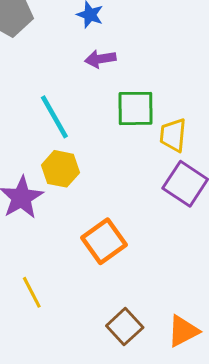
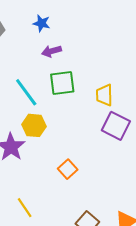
green square: (135, 108) -> (62, 83), moved
orange square: (104, 241) -> (68, 169), size x0.7

